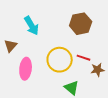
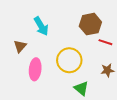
red line: (84, 58) -> (105, 42), moved

